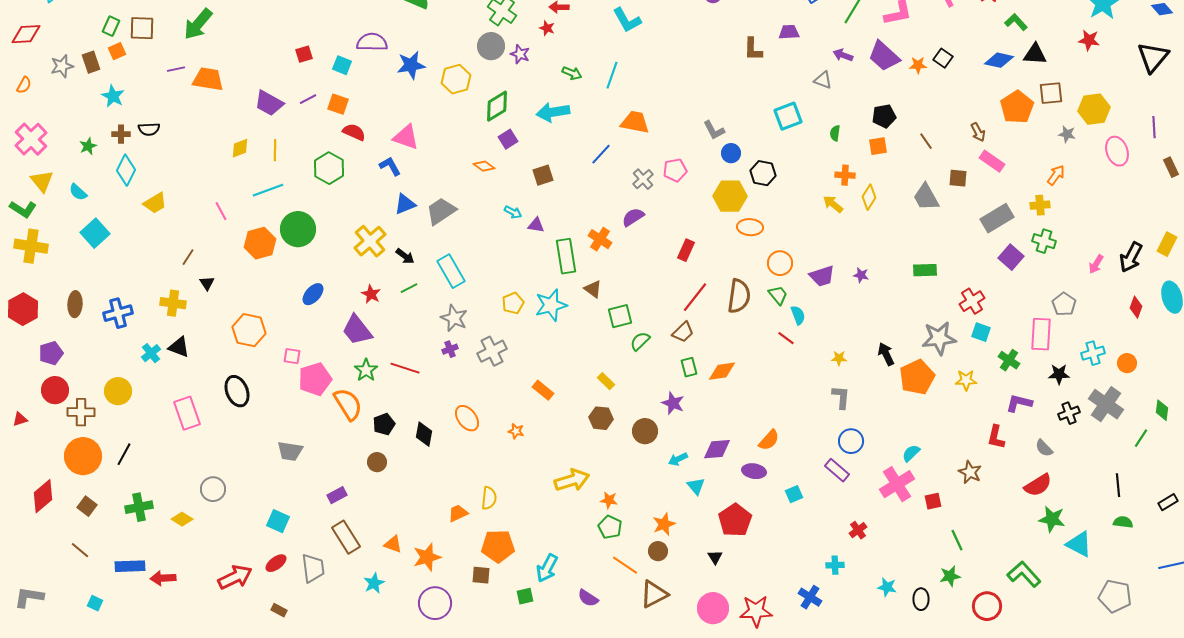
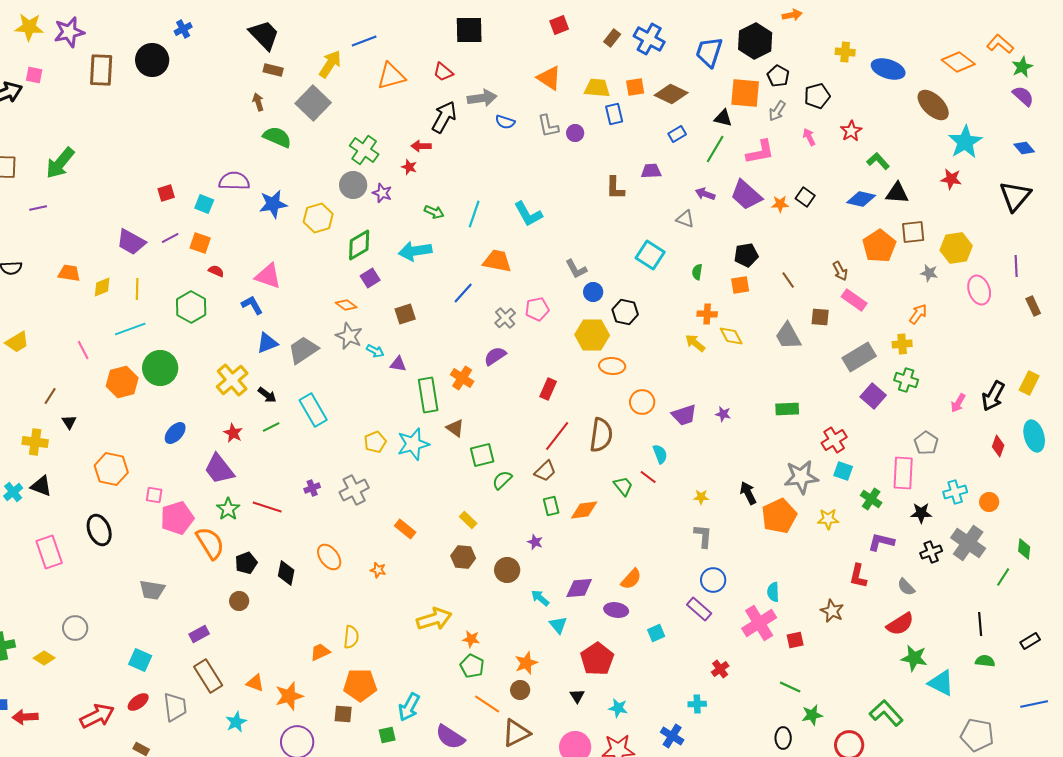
cyan L-shape: (627, 20) -> (528, 214), moved
orange trapezoid: (208, 79) -> (69, 273), moved, size x0.7
cyan square: (788, 116) -> (650, 255), turned -36
red semicircle: (354, 132) -> (216, 271), size x0.7
yellow diamond: (869, 197) -> (731, 336), turned -60
green trapezoid: (778, 295) -> (623, 486), moved
gray star: (454, 318) -> (349, 336), moved
purple star: (673, 403) -> (535, 542), size x0.7
cyan semicircle: (911, 453) -> (773, 592), turned -48
cyan arrow: (678, 459) -> (540, 598), turned 66
green line: (957, 540) -> (790, 687), moved, turned -40
cyan star: (887, 587) -> (618, 708), moved
purple semicircle: (588, 598) -> (450, 737), size x1.4

